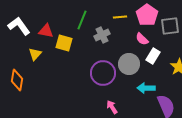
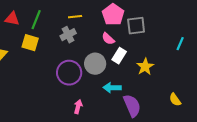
yellow line: (120, 17) -> (75, 17), moved
green line: (82, 20) -> (36, 20), moved
red triangle: (46, 31) -> (12, 19), moved
pink arrow: (112, 107) -> (78, 107), turned 48

